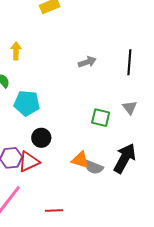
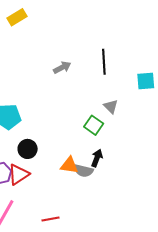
green square: (101, 118) -> (94, 125), moved, turned 30
black arrow: (125, 158) -> (97, 158), moved, size x0.6

